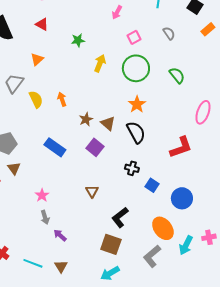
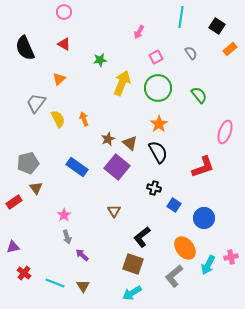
yellow arrow: (100, 63) -> (122, 83), size x1.4
purple square: (95, 147) -> (117, 167), size x1.4

